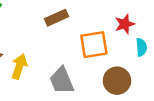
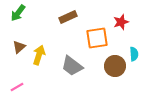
cyan semicircle: (141, 47) -> (134, 54), moved
gray trapezoid: (62, 81) -> (72, 66), turned -30

